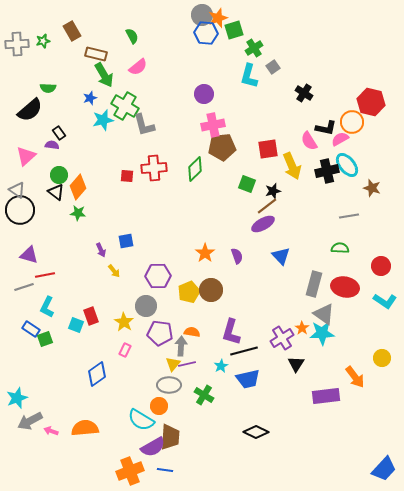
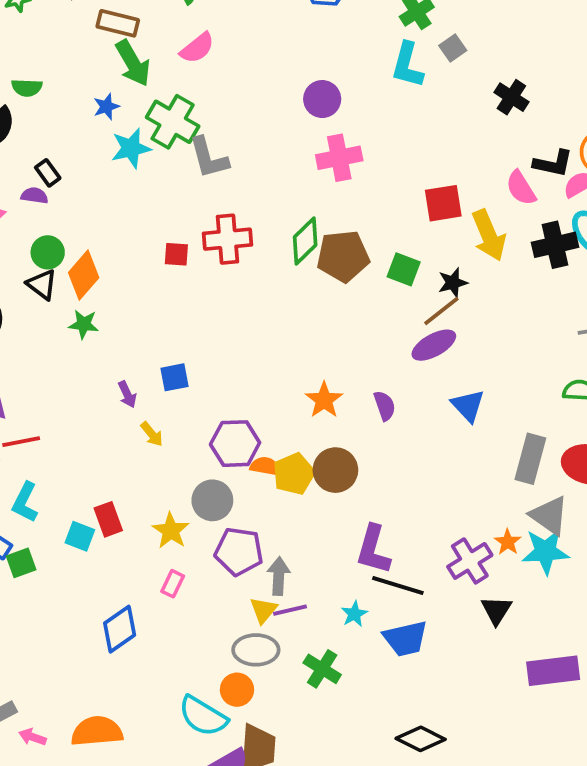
brown pentagon: (222, 147) -> (343, 256), moved
orange semicircle: (192, 332) -> (265, 466), moved
black line: (244, 351) -> (398, 586), turned 32

